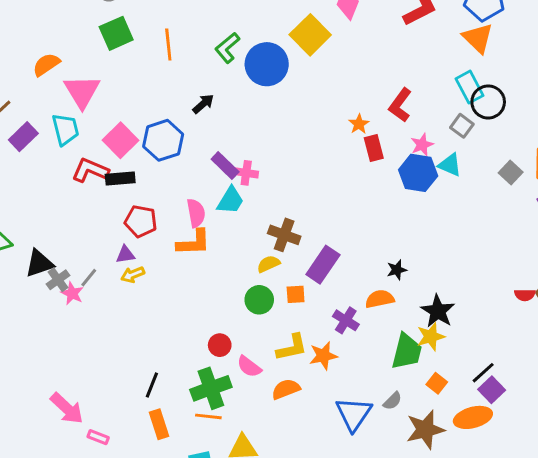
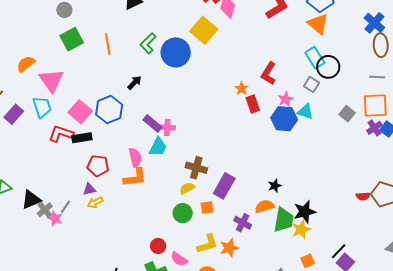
black star: (438, 311) -> (305, 212), turned 30
green trapezoid: (407, 351) -> (284, 220), moved
orange square: (437, 383) -> (308, 261), turned 32

